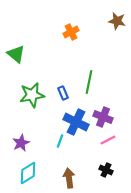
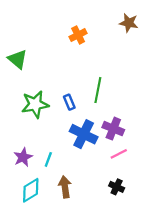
cyan line: (60, 141) -> (48, 159), moved
brown arrow: (69, 178) -> (65, 187), moved

